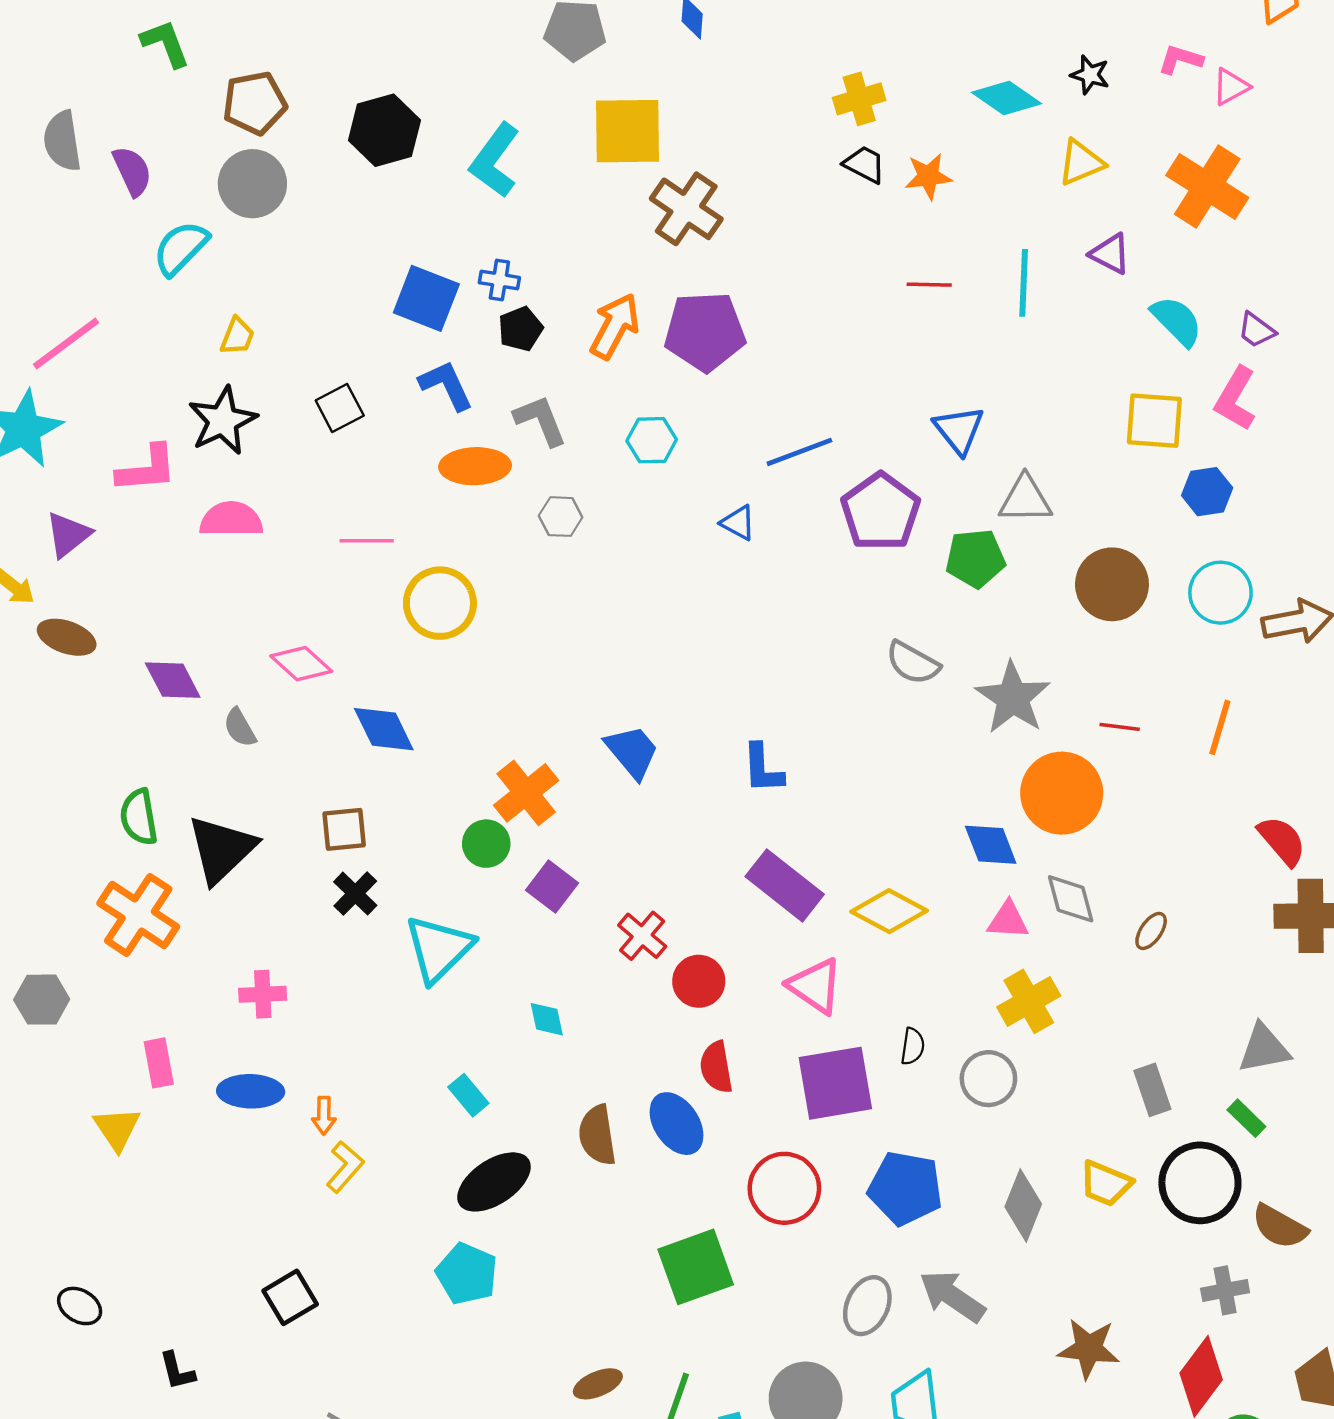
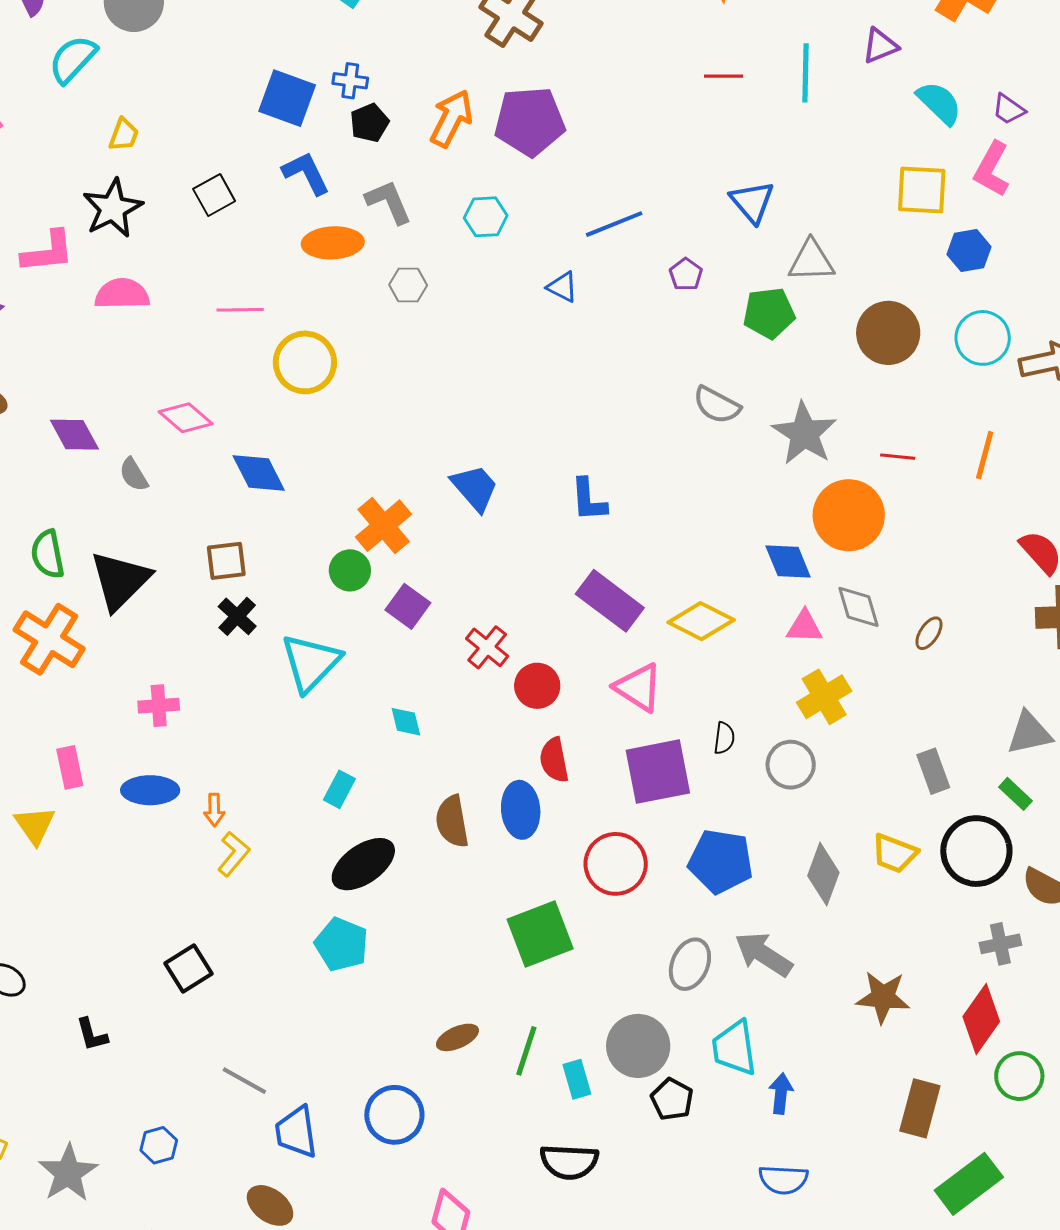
purple triangle: (1110, 254) -> (880, 46), turned -48
purple pentagon: (881, 512) -> (686, 274), size x0.5
cyan rectangle: (468, 1095) -> (339, 789), turned 69
blue ellipse: (677, 1124) -> (521, 810), turned 30

